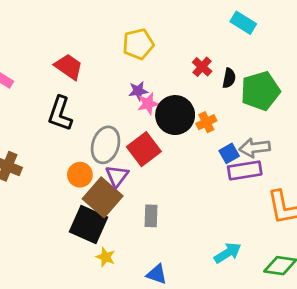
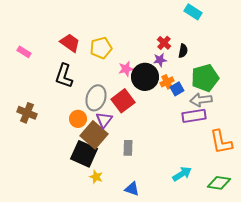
yellow pentagon: (138, 44) -> (101, 48), moved
purple star: (138, 91) -> (160, 60), moved
green pentagon: (260, 91) -> (205, 78), moved
blue square: (229, 153) -> (177, 89), moved

